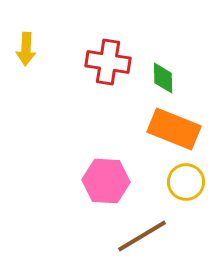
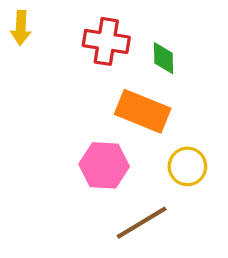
orange rectangle: (174, 129) -> (143, 111), moved

